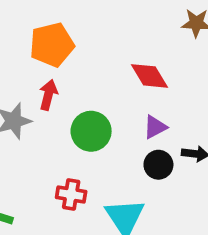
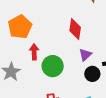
red diamond: (149, 76) -> (75, 29), turned 55
red arrow: (48, 95) -> (34, 52), moved

